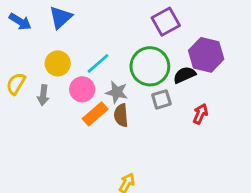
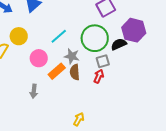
yellow circle: (58, 63) -> (19, 36), moved
pink circle: (82, 89) -> (39, 58), moved
gray arrow: (43, 95) -> (34, 91), moved
red arrow: (200, 114) -> (99, 76), moved

